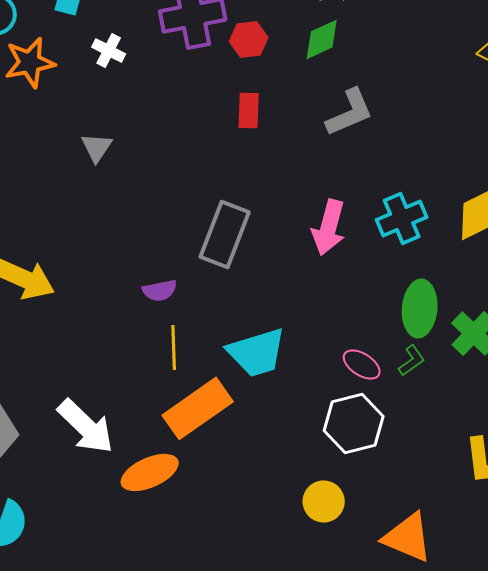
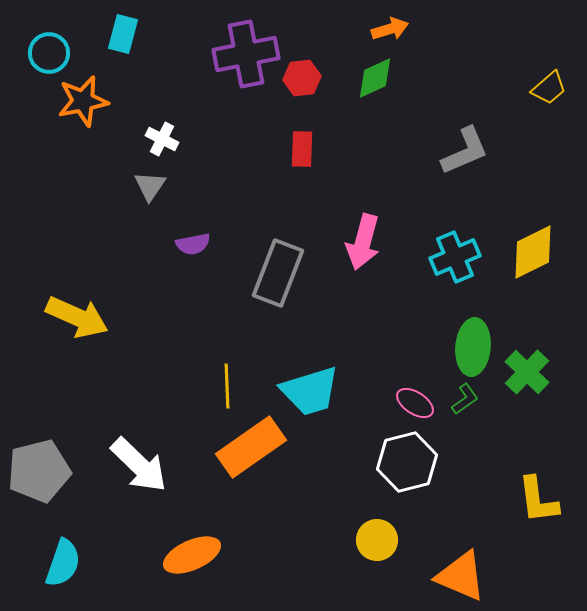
white cross: (109, 50) -> (162, 139), moved
gray L-shape: (350, 112) -> (465, 151), moved
pink arrow: (329, 227) -> (363, 242), moved
purple semicircle: (160, 290) -> (193, 244), moved
orange ellipse: (150, 472) -> (192, 555), moved

